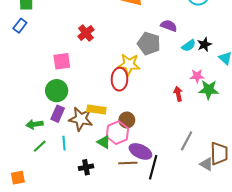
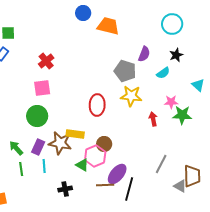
purple semicircle: (169, 26) -> (144, 54), turned 91
red cross: (86, 33) -> (46, 61), moved
black star: (204, 45) -> (176, 55), moved
yellow star: (129, 64) -> (131, 96), moved
purple rectangle: (58, 114) -> (38, 147), moved
green arrow: (35, 124) -> (16, 148), turned 56
green line: (40, 146) -> (21, 169), turned -56
purple ellipse: (140, 151) -> (117, 174), turned -75

